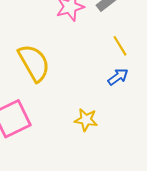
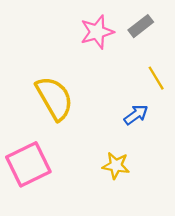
blue arrow: (118, 77) -> (136, 115), moved

